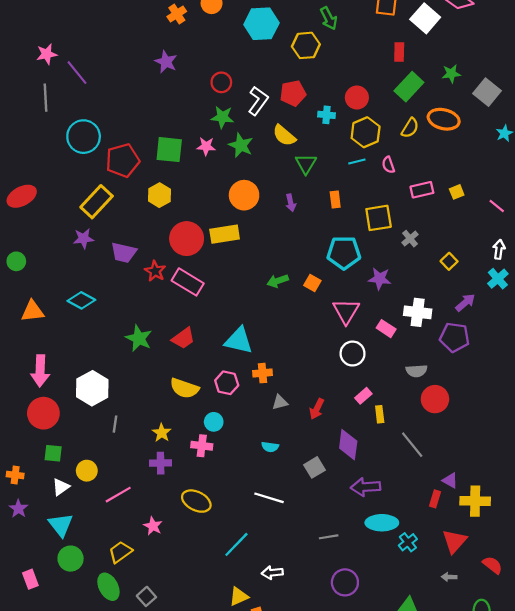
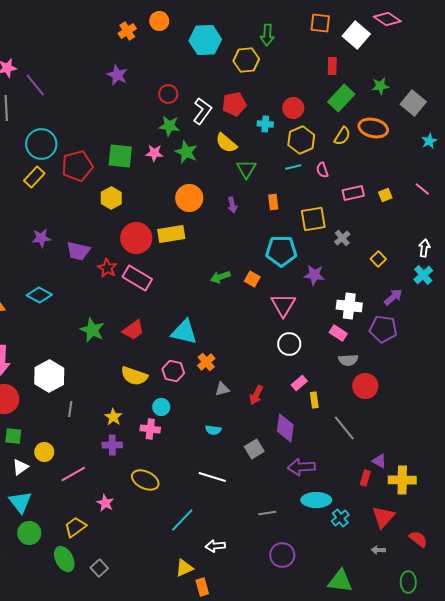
green arrow: (329, 18) -> (267, 35), turned 30
yellow rectangle: (97, 202) -> (34, 177), moved, size x0.7
pink line: (497, 206) -> (422, 189), moved
pink rectangle: (386, 329) -> (338, 333), moved
orange cross: (263, 373) -> (206, 362), turned -36

